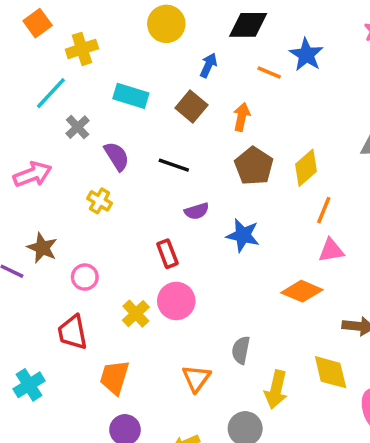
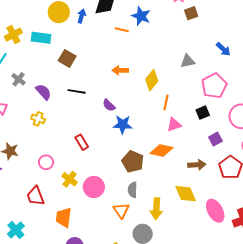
blue arrow: (208, 65) -> (82, 16), moved
cyan rectangle: (131, 96) -> (41, 38), moved
brown square: (191, 107) -> (67, 58), moved
orange arrow: (242, 117) -> (120, 70), moved, turned -91
brown pentagon: (254, 166) -> (133, 161), moved
purple semicircle: (197, 211) -> (109, 105), moved, turned 72
pink circle: (85, 277) -> (46, 162), moved
pink circle: (176, 301) -> (94, 187), moved
orange triangle: (196, 378) -> (121, 210), moved

